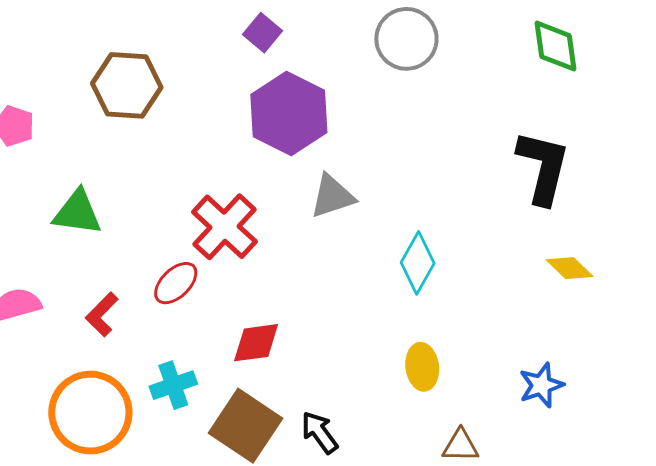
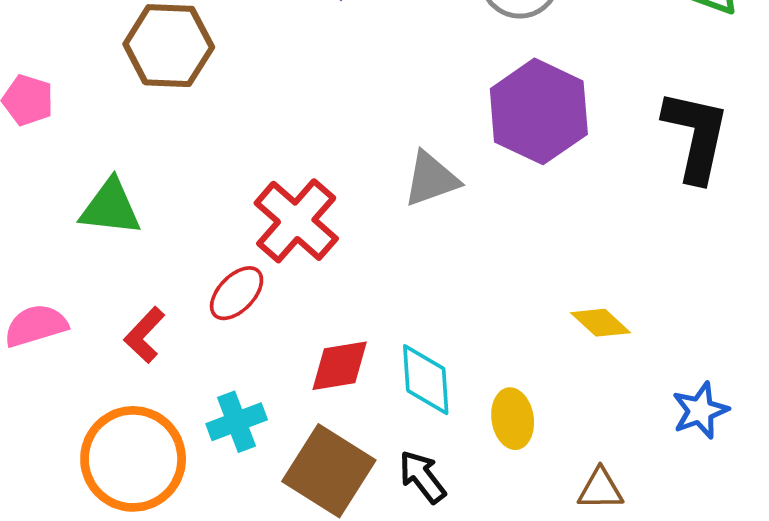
purple hexagon: (289, 113) -> (539, 111), moved
cyan diamond: (418, 263) -> (426, 380), moved, turned -32
yellow diamond: (570, 268) -> (601, 323), moved
yellow ellipse: (422, 367) -> (513, 419), moved

